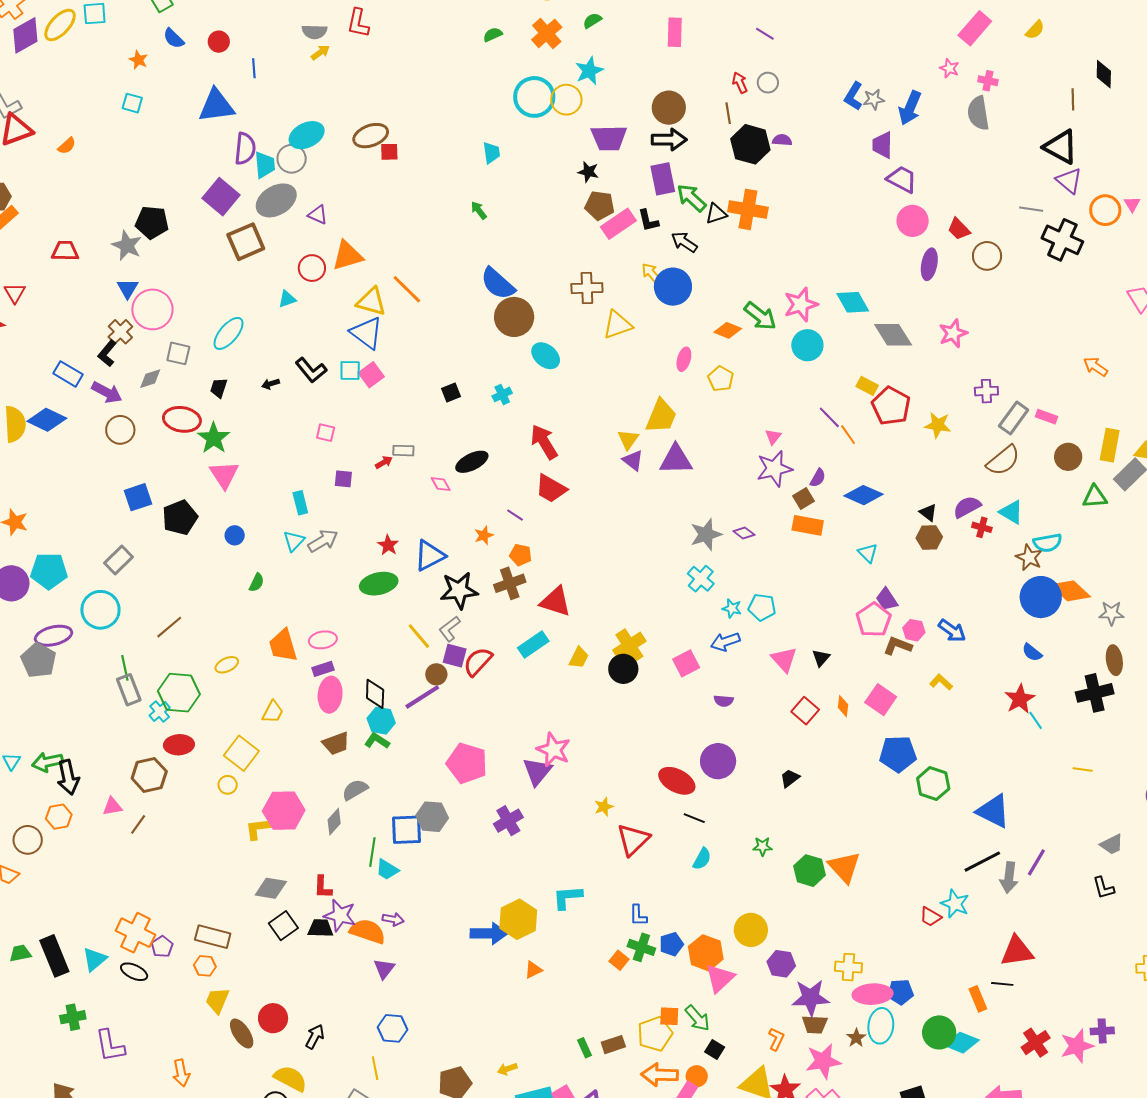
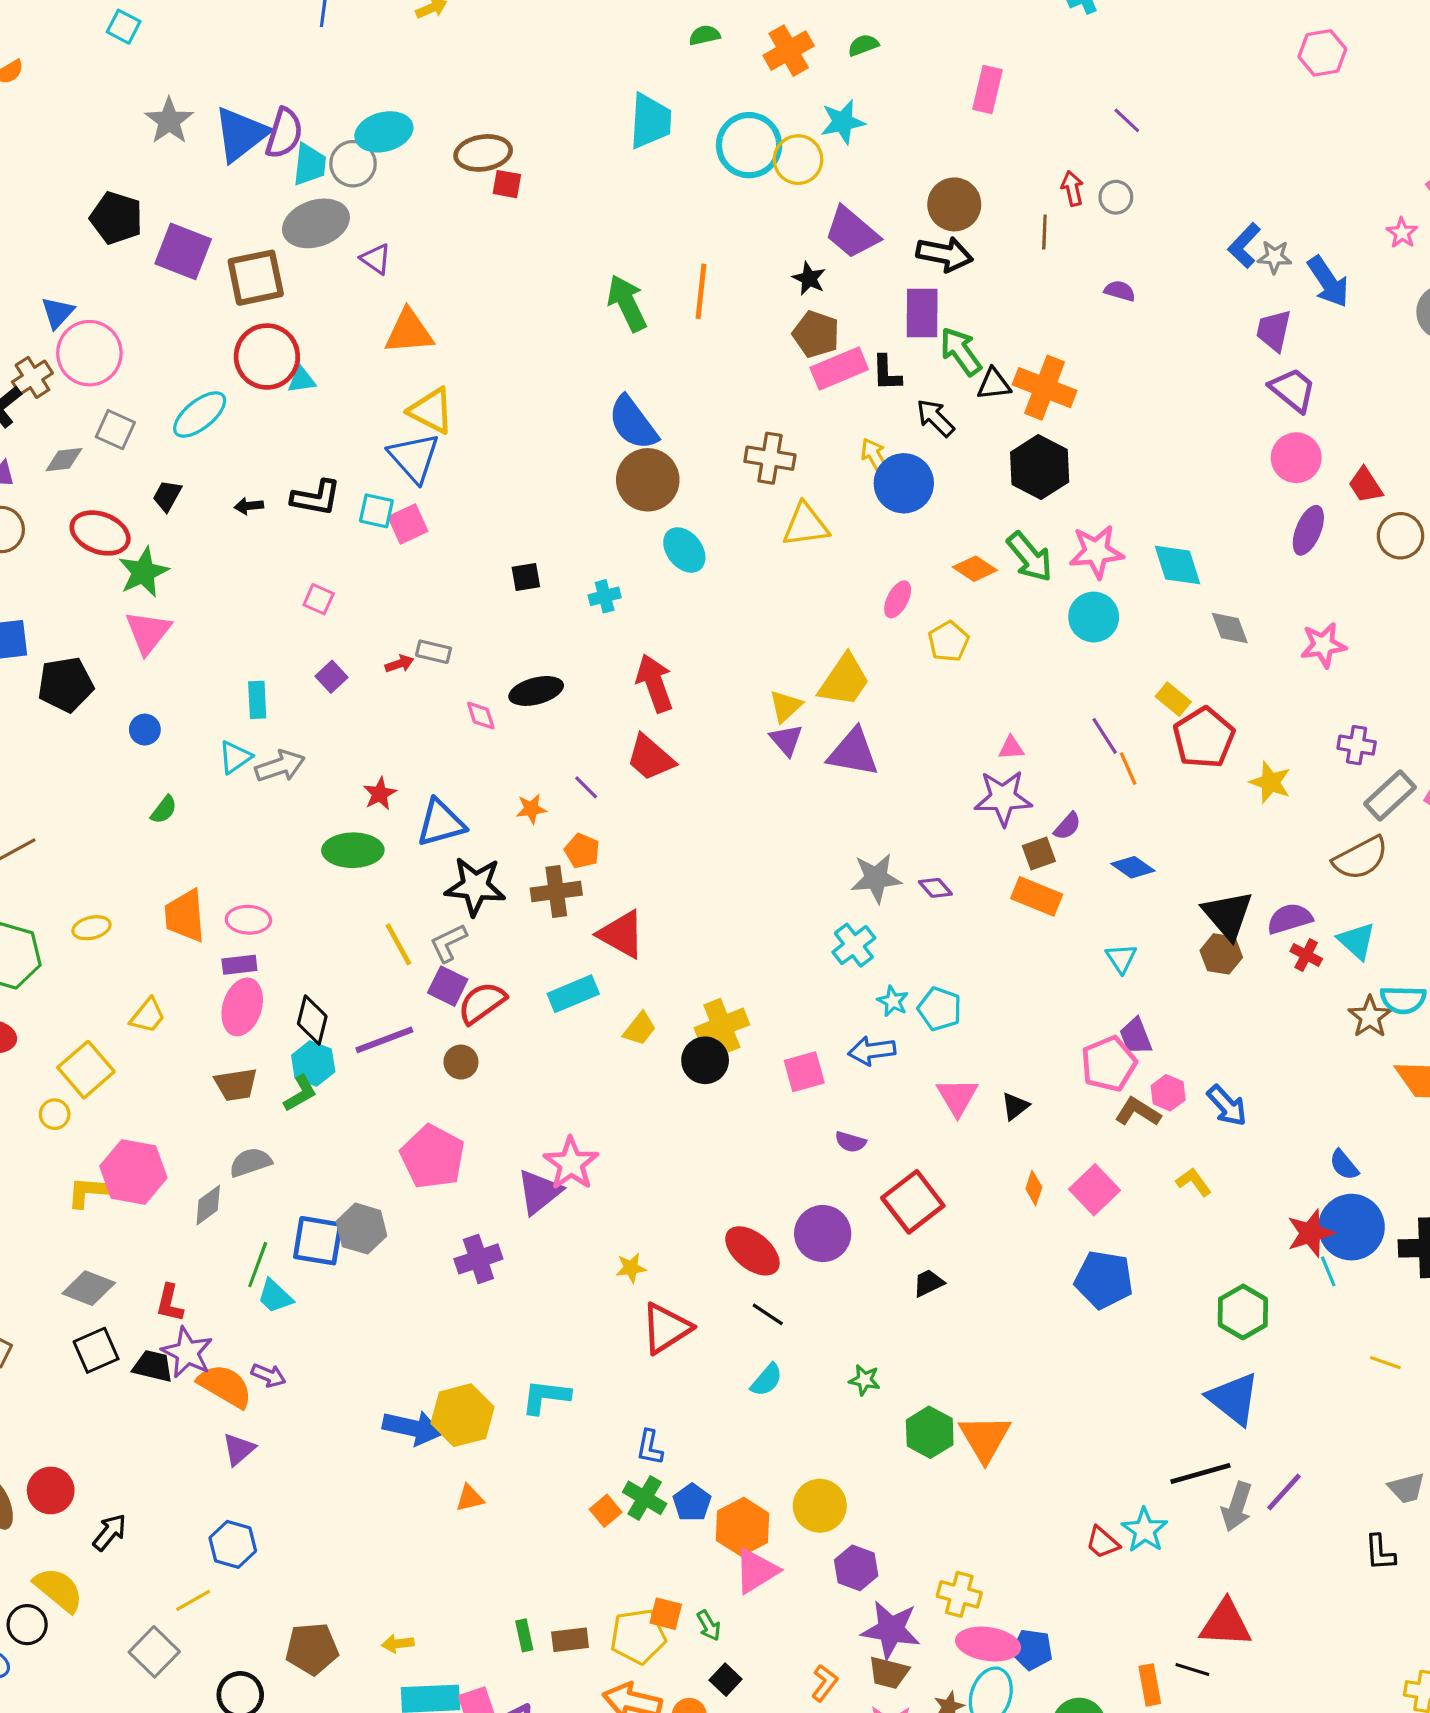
blue triangle: (216, 106) -> (241, 134), moved, turned -42
blue arrow: (910, 108) -> (1328, 282), turned -68
purple trapezoid: (609, 138) -> (852, 233), turned 30
black hexagon: (750, 144) -> (1040, 467), moved
cyan trapezoid: (491, 153) -> (650, 121), moved, size x1.6
purple square: (221, 197) -> (183, 251), moved, turned -30
green arrow: (479, 210) -> (627, 303), size x1.8
gray star: (127, 245) -> (169, 121), moved
red circle: (312, 268) -> (267, 357), moved, size x1.5
orange line: (407, 289) -> (701, 291), moved, turned 40
gray diamond: (893, 335) -> (1230, 628), size x0.7
black L-shape: (311, 370) -> (316, 498), turned -52
pink triangle: (773, 437) -> (1011, 748), turned 36
purple square: (343, 479) -> (332, 677), turned 30
blue diamond: (863, 495) -> (1133, 867), size x0.7
black triangle: (928, 512) -> (1228, 915), size x1.8
blue circle: (1041, 597) -> (1351, 1227), moved
brown circle: (436, 674) -> (461, 1062), moved
red square: (805, 711) -> (913, 1202), moved, size x1.4
green L-shape: (377, 741) -> (300, 1093), turned 105
green hexagon: (933, 784) -> (1243, 1312), moved
blue pentagon: (671, 944) -> (692, 1502), turned -30
green arrow: (697, 1018) -> (709, 1626), size x0.7
yellow line: (375, 1068) -> (193, 1600), turned 60

